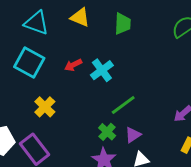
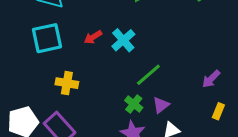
cyan square: (29, 62) -> (47, 38), turned -36
yellow cross: (45, 107) -> (67, 83), turned -30

